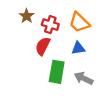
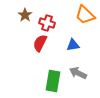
orange trapezoid: (79, 22) -> (85, 15), moved
green rectangle: (57, 72) -> (53, 81), moved

